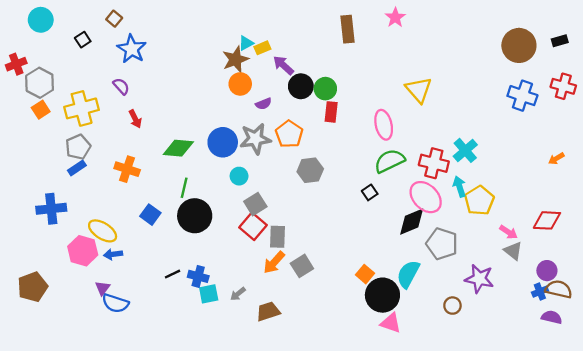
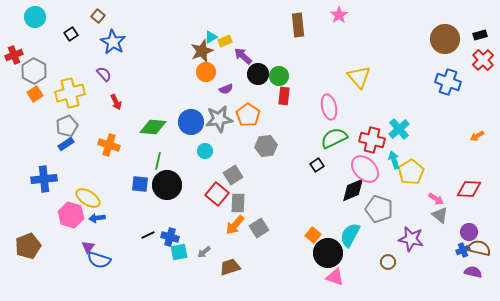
red cross: (563, 86) -> (483, 60), moved, turned 30
gray square: (255, 204) -> (233, 175), moved
blue square: (150, 215) -> (140, 184), moved, turned -30

